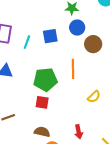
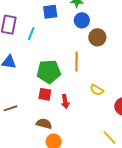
blue square: (50, 36) -> (50, 12), moved
yellow semicircle: (94, 97) -> (97, 90), turned 72
red arrow: (79, 132) -> (65, 102), moved

